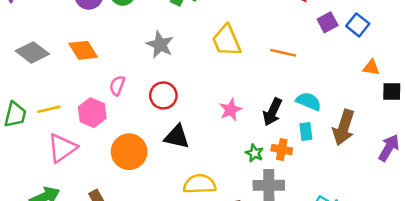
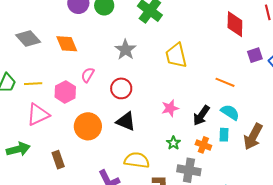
orange line: (283, 53) -> (225, 82), moved
green star: (254, 153) -> (173, 143), moved

